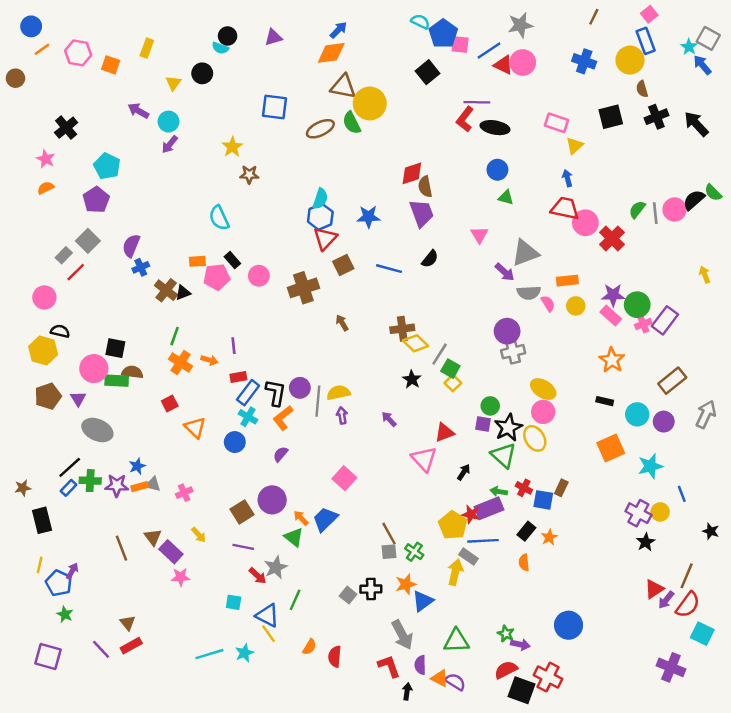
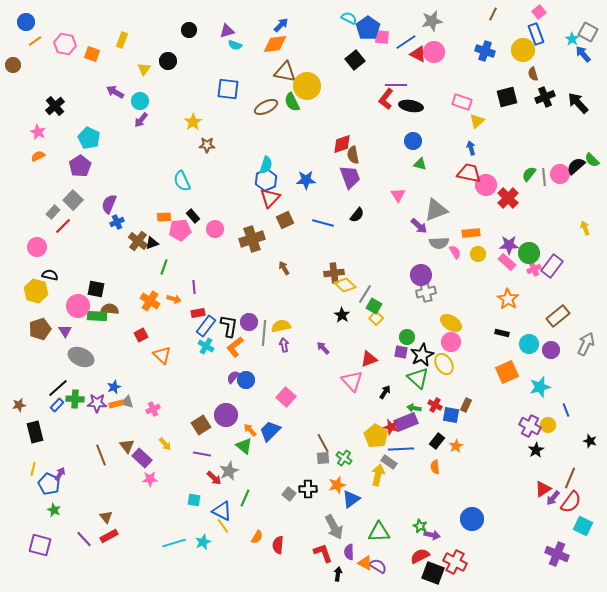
cyan semicircle: (220, 48) -> (235, 45), moved
green line: (175, 336) -> (164, 267), moved
blue circle: (235, 442) -> (246, 380), moved

